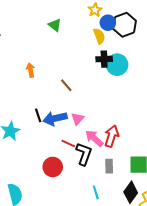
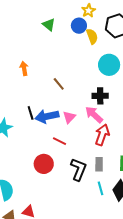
blue circle: (108, 23) -> (79, 26), moved
black cross: (104, 59) -> (100, 96), moved
pink arrow: (94, 138) -> (94, 115), moved
black L-shape: (84, 154) -> (78, 169), moved
cyan line: (96, 192) -> (100, 188), moved

